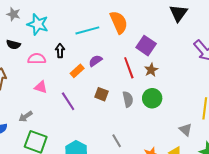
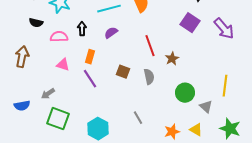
purple square: (146, 46) -> (190, 23), moved
purple semicircle: (95, 61) -> (111, 33), moved
brown star: (151, 70) -> (172, 59), moved
orange rectangle: (77, 71) -> (90, 57), moved, turned -32
green circle: (152, 98) -> (185, 93), moved

